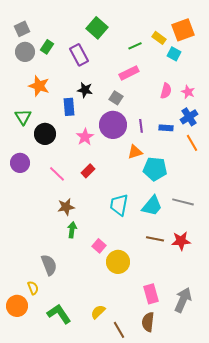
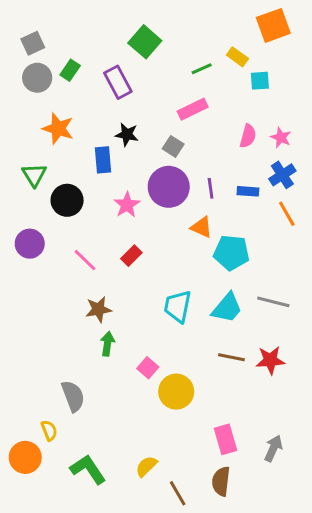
orange square: (183, 30) -> (273, 25), moved
cyan square: (174, 54) -> (260, 81), turned -32
orange triangle: (135, 152) -> (202, 227), turned 42
gray arrow: (183, 300) -> (273, 448), size x0.7

